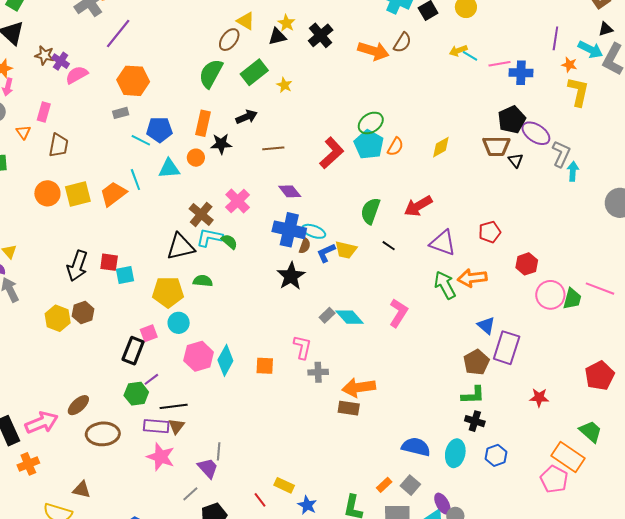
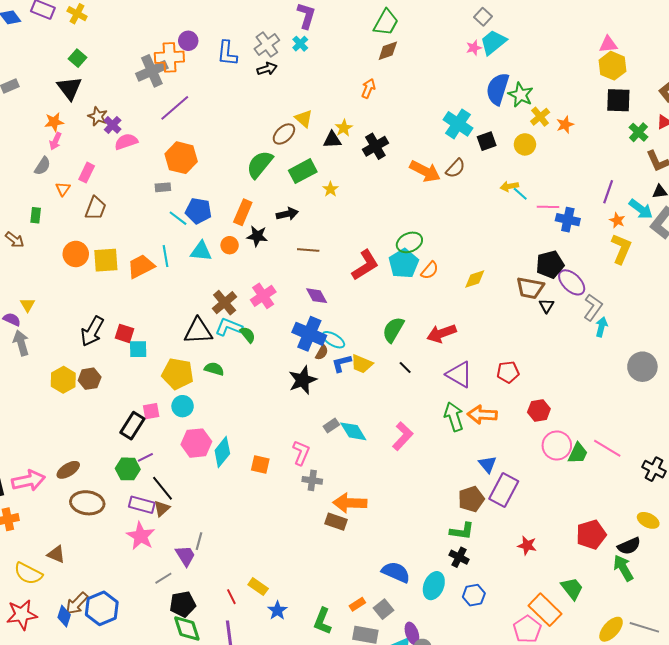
black line: (174, 406) -> (162, 488), turned 48

